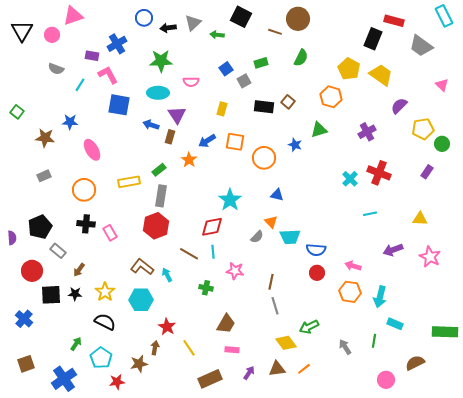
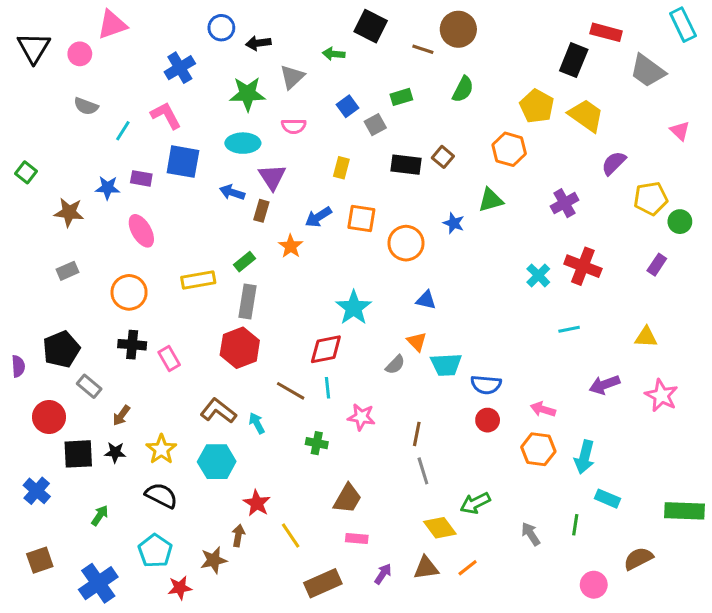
gray triangle: (193, 23) -> (292, 77), moved
purple rectangle: (92, 56) -> (141, 178), moved
green arrow: (76, 344) -> (100, 515), moved

